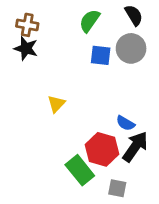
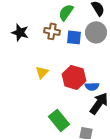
brown cross: (27, 25) -> (52, 31), moved
blue semicircle: (125, 123) -> (92, 86), turned -32
red hexagon: (102, 149) -> (74, 77), moved

